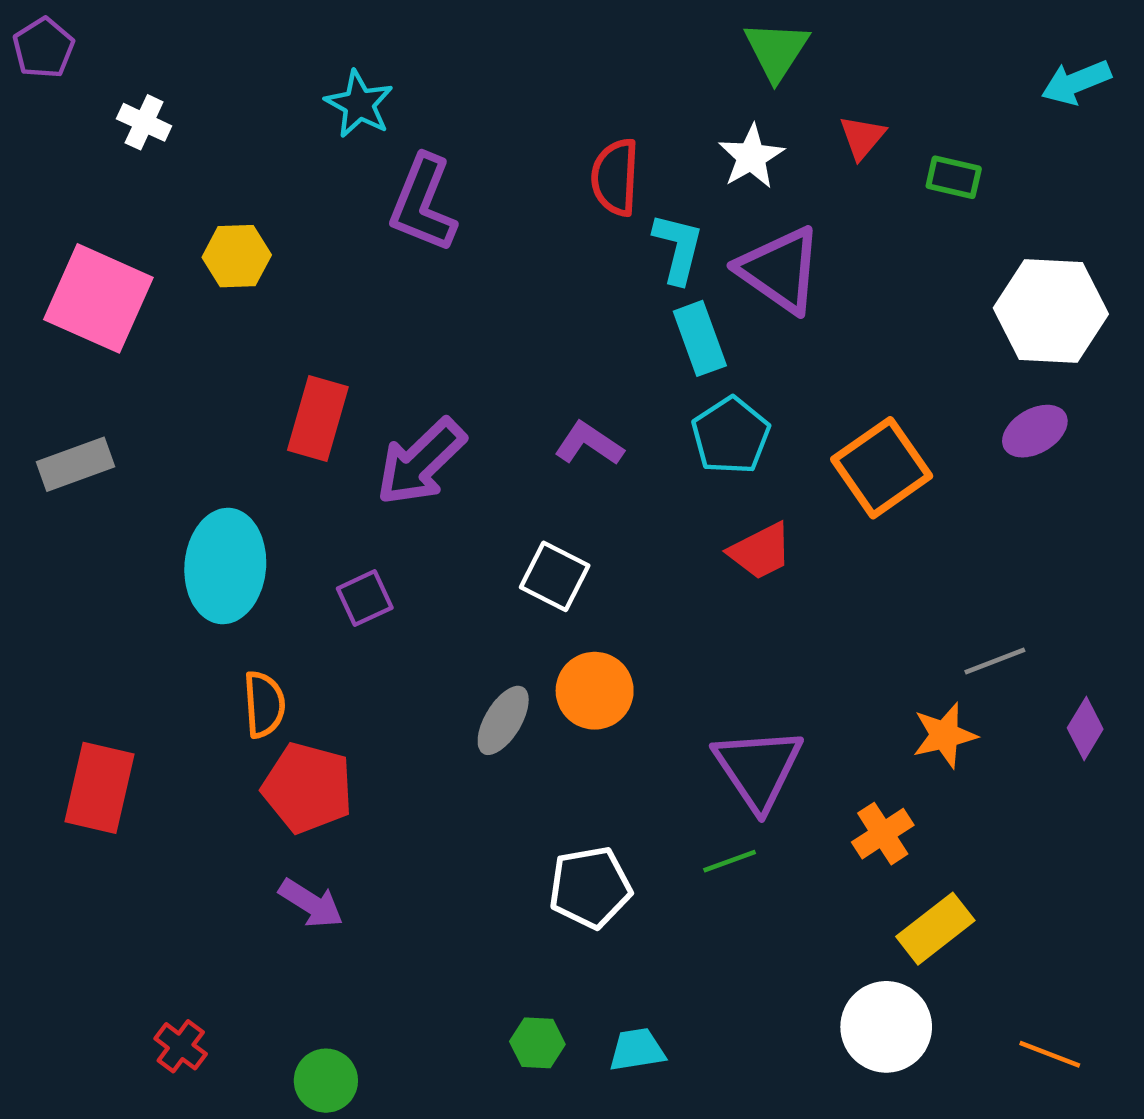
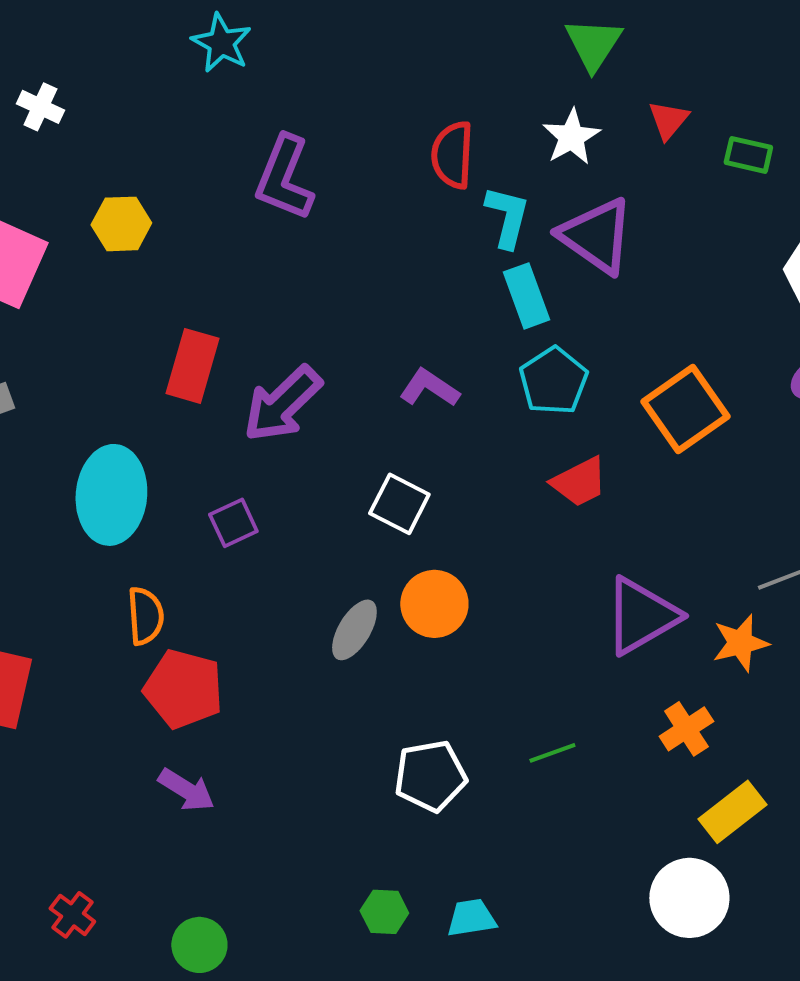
cyan star: (359, 104) -> (221, 43), moved
purple triangle: (758, 768) -> (641, 616), moved, turned 34

